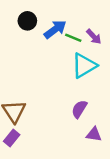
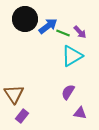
black circle: (27, 21) -> (25, 19), size x1.6
purple rectangle: (12, 138) -> (22, 116), moved

